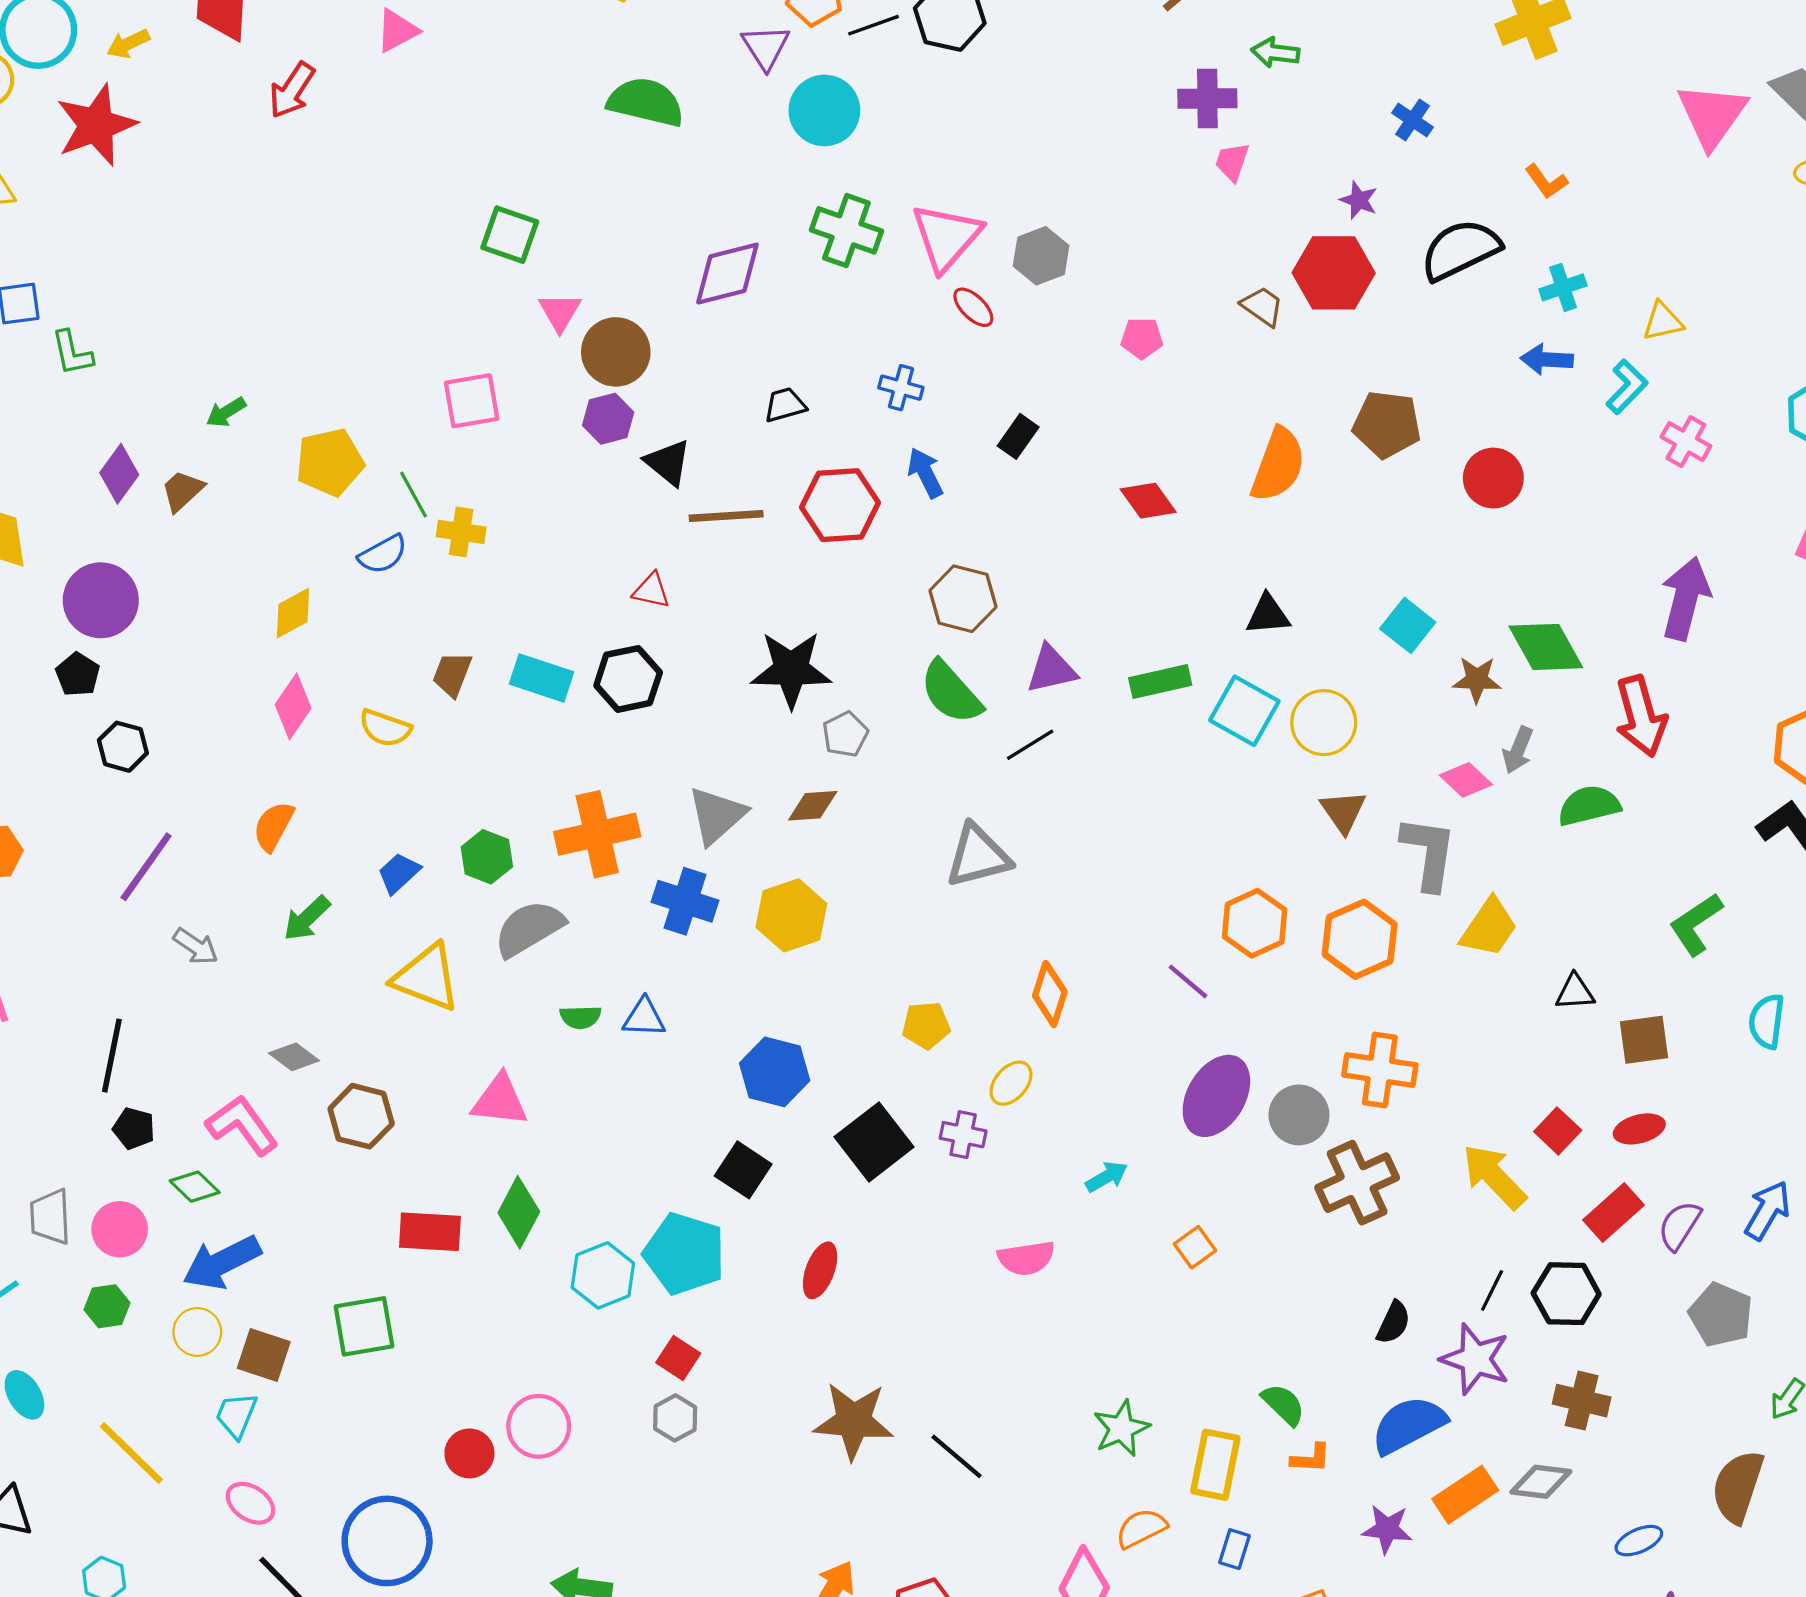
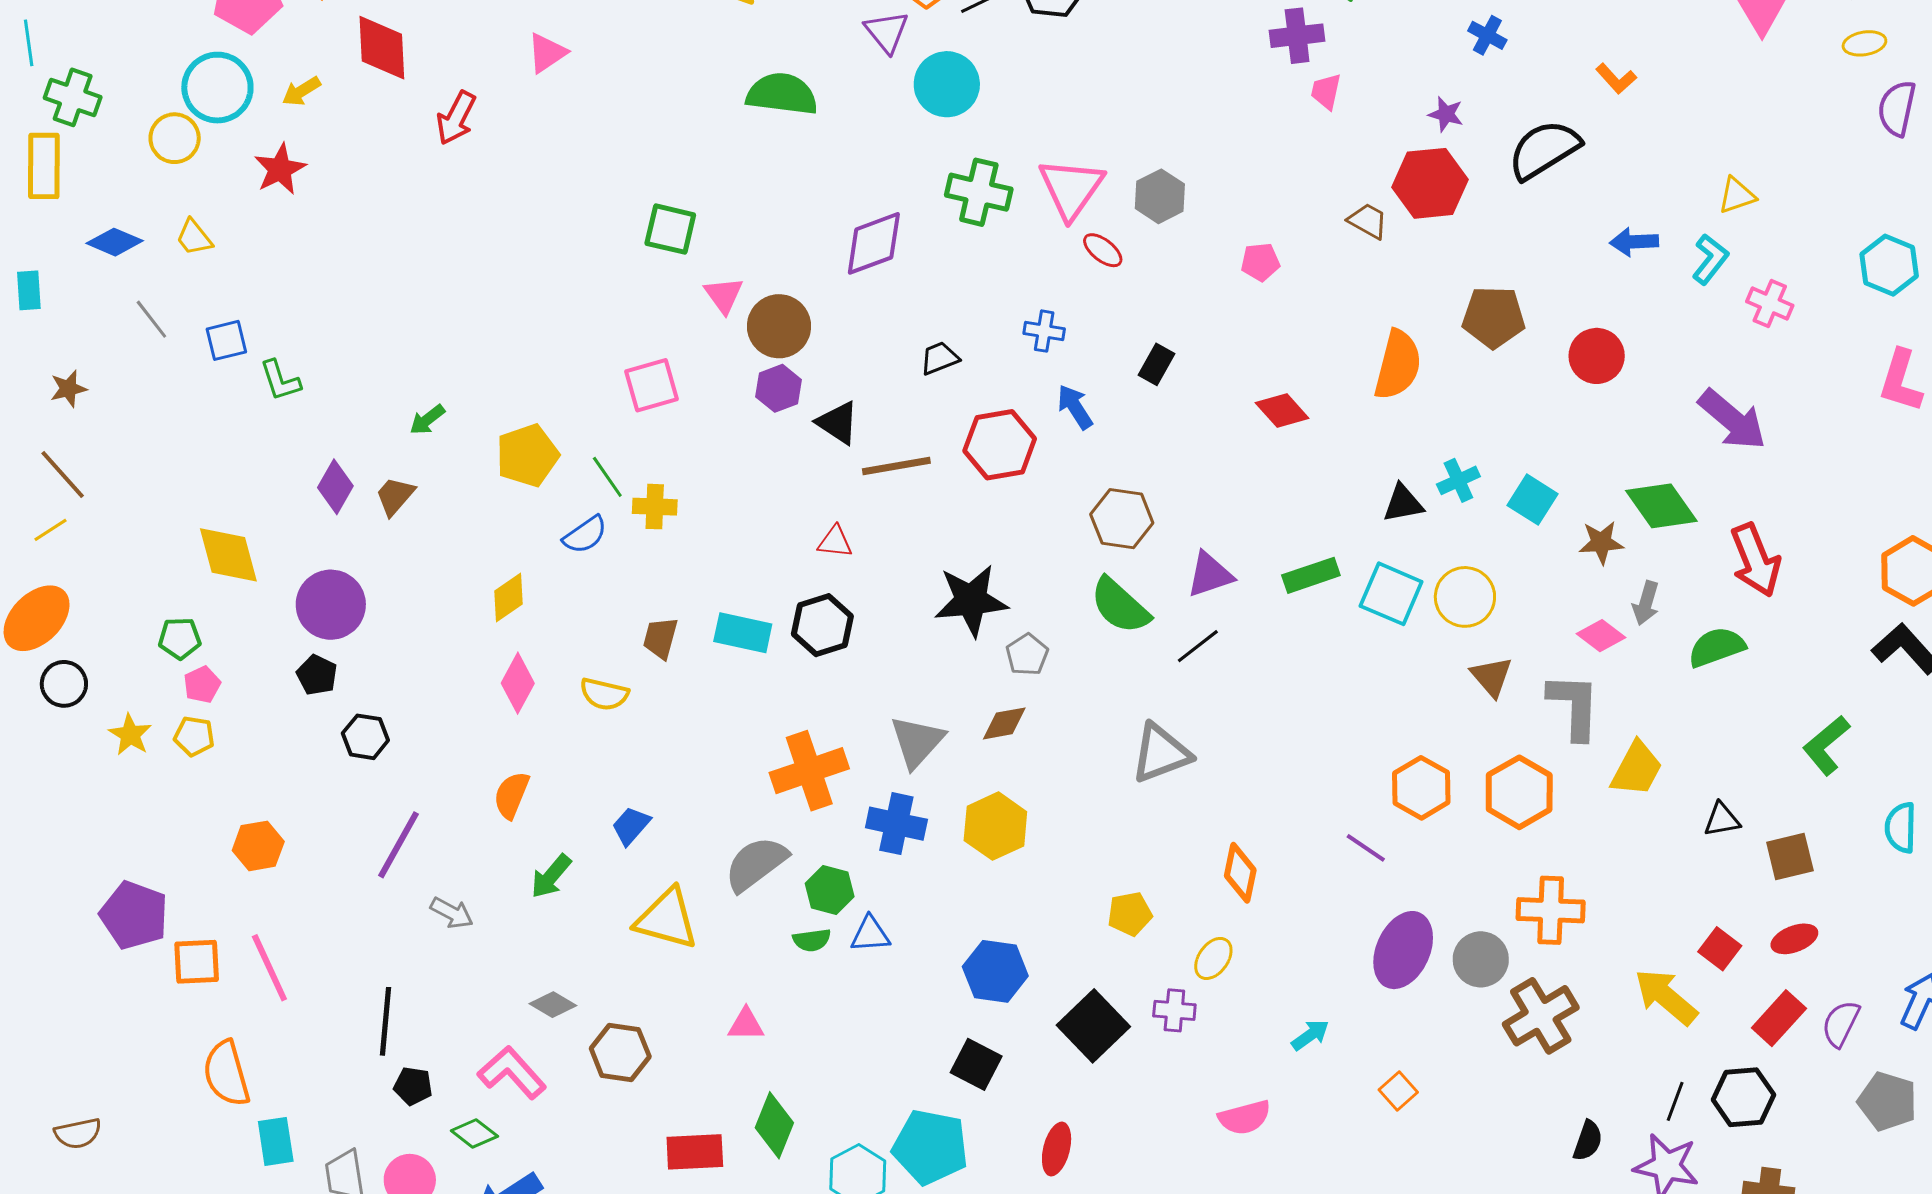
red star: (96, 125) -> (280, 169), size x0.7
cyan cross: (1563, 287) -> (1458, 480), moved
purple arrow: (1686, 598) -> (1732, 420), moved, turned 122
green hexagon: (487, 857) -> (830, 890), moved
pink triangle: (500, 1100) -> (746, 1024), size x0.7

